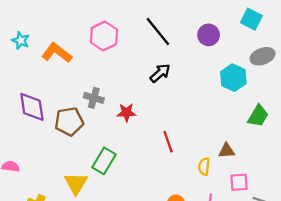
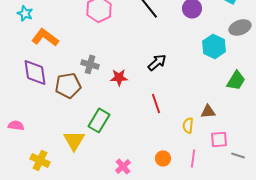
orange L-shape: (57, 53) -> (45, 37), moved
black arrow: (160, 73) -> (157, 62), moved

